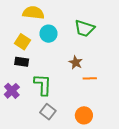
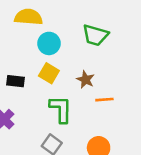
yellow square: (23, 42) -> (49, 73), moved
green L-shape: (43, 85) -> (61, 109), moved

